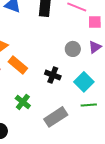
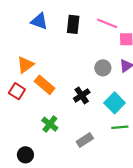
black cross: (53, 75) -> (82, 95), turned 35
gray rectangle: (56, 117) -> (85, 140), size x0.7

